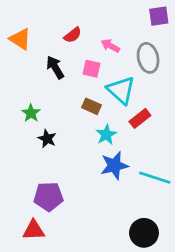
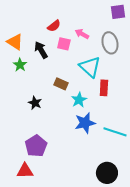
orange triangle: (20, 39) -> (15, 42), moved
pink square: (92, 69) -> (64, 44), moved
brown rectangle: (92, 106) -> (61, 84), moved
green star: (31, 113) -> (20, 65), moved
red rectangle: (140, 118) -> (104, 88), turned -49
purple pentagon: (48, 196) -> (36, 146), turned -30

